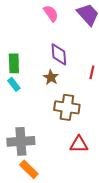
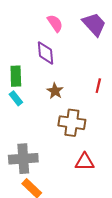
purple diamond: (59, 54) -> (45, 53), moved

